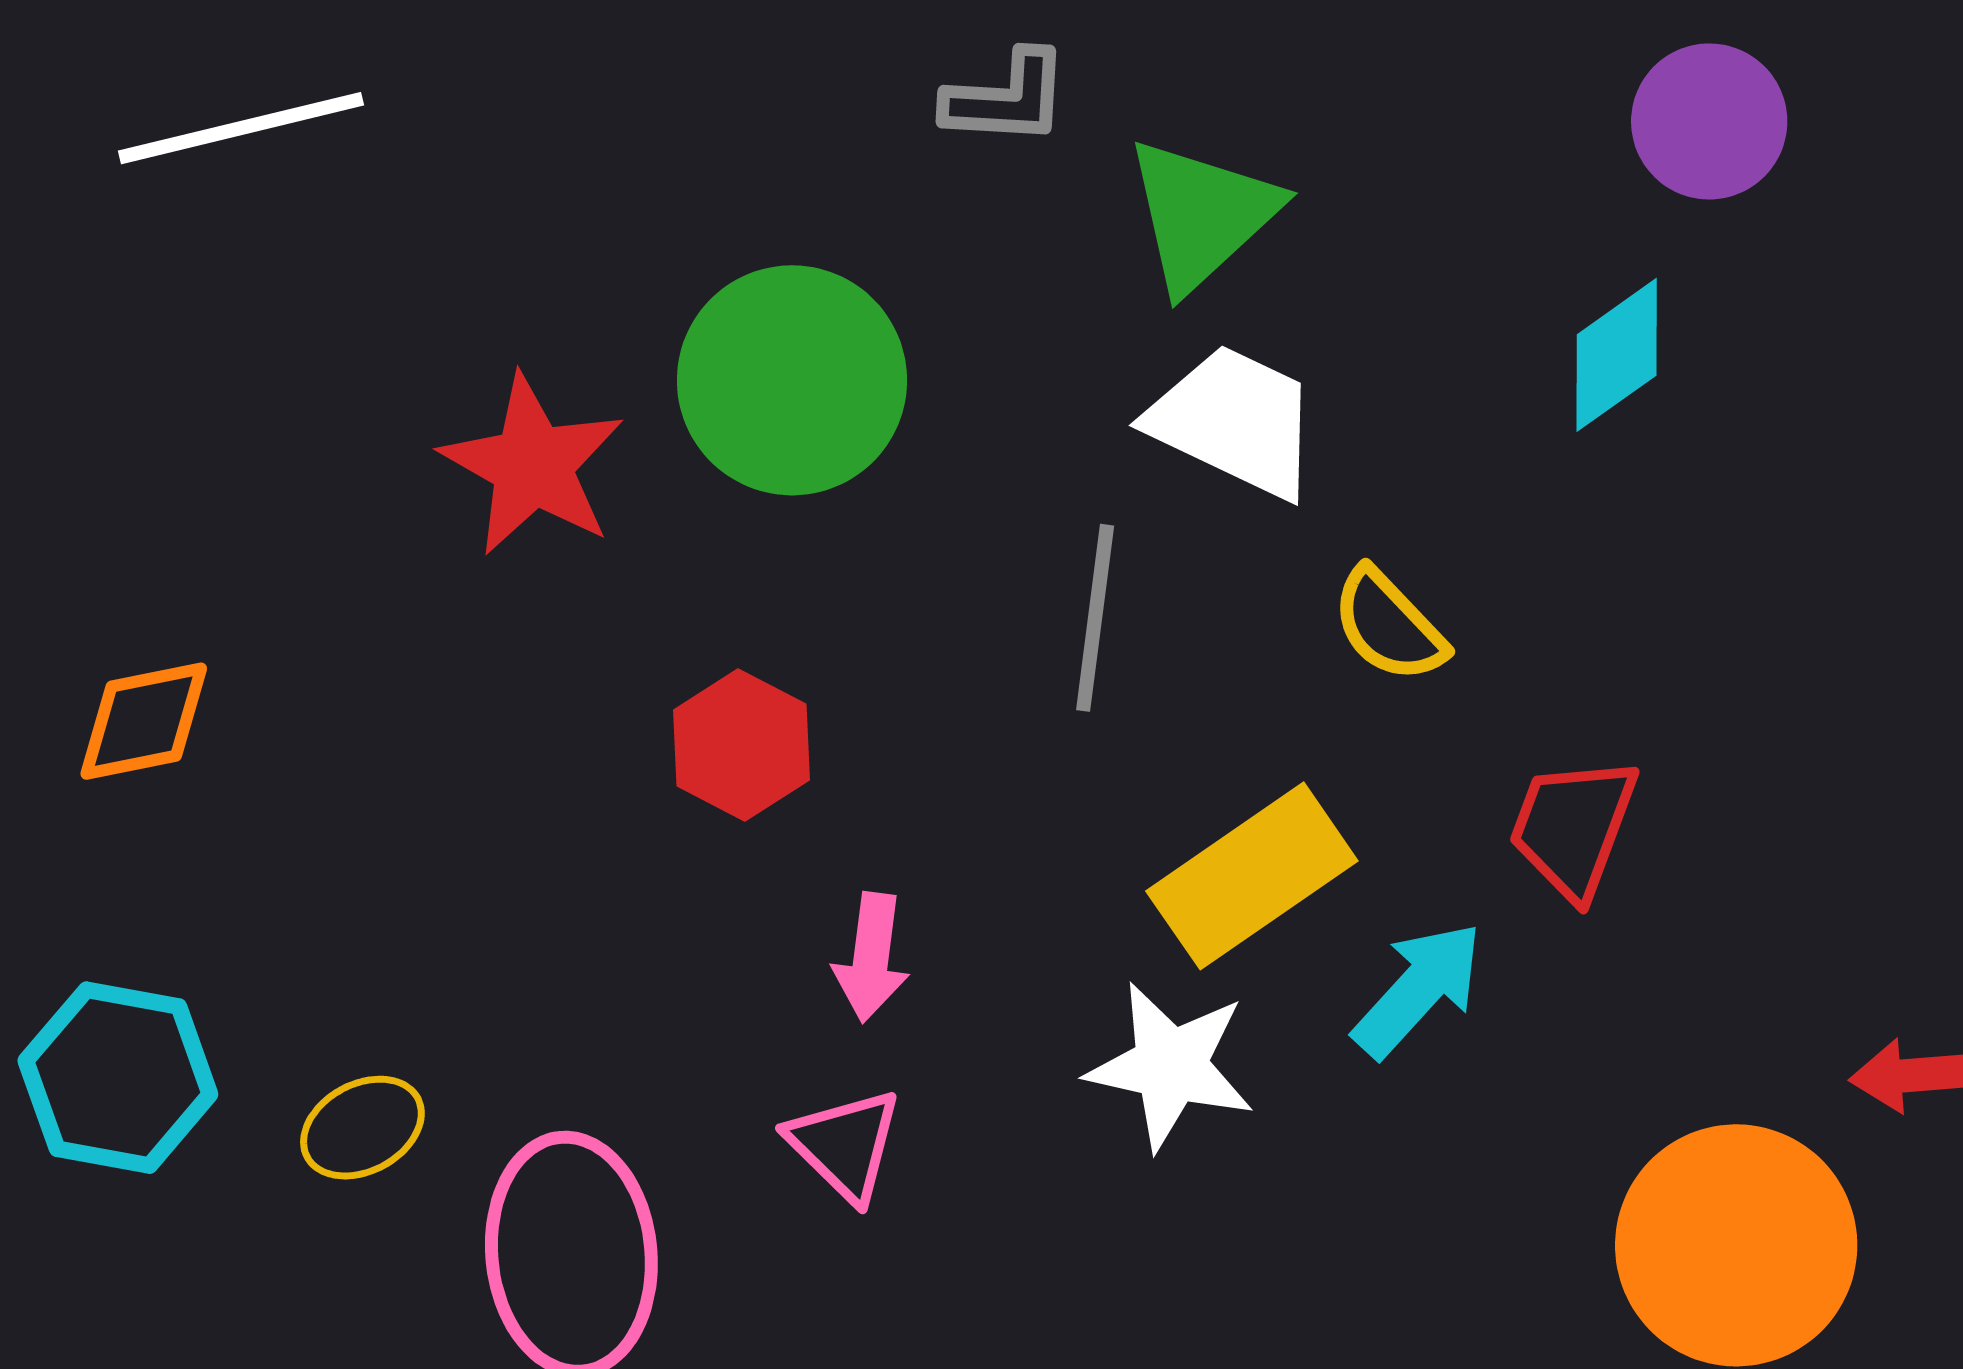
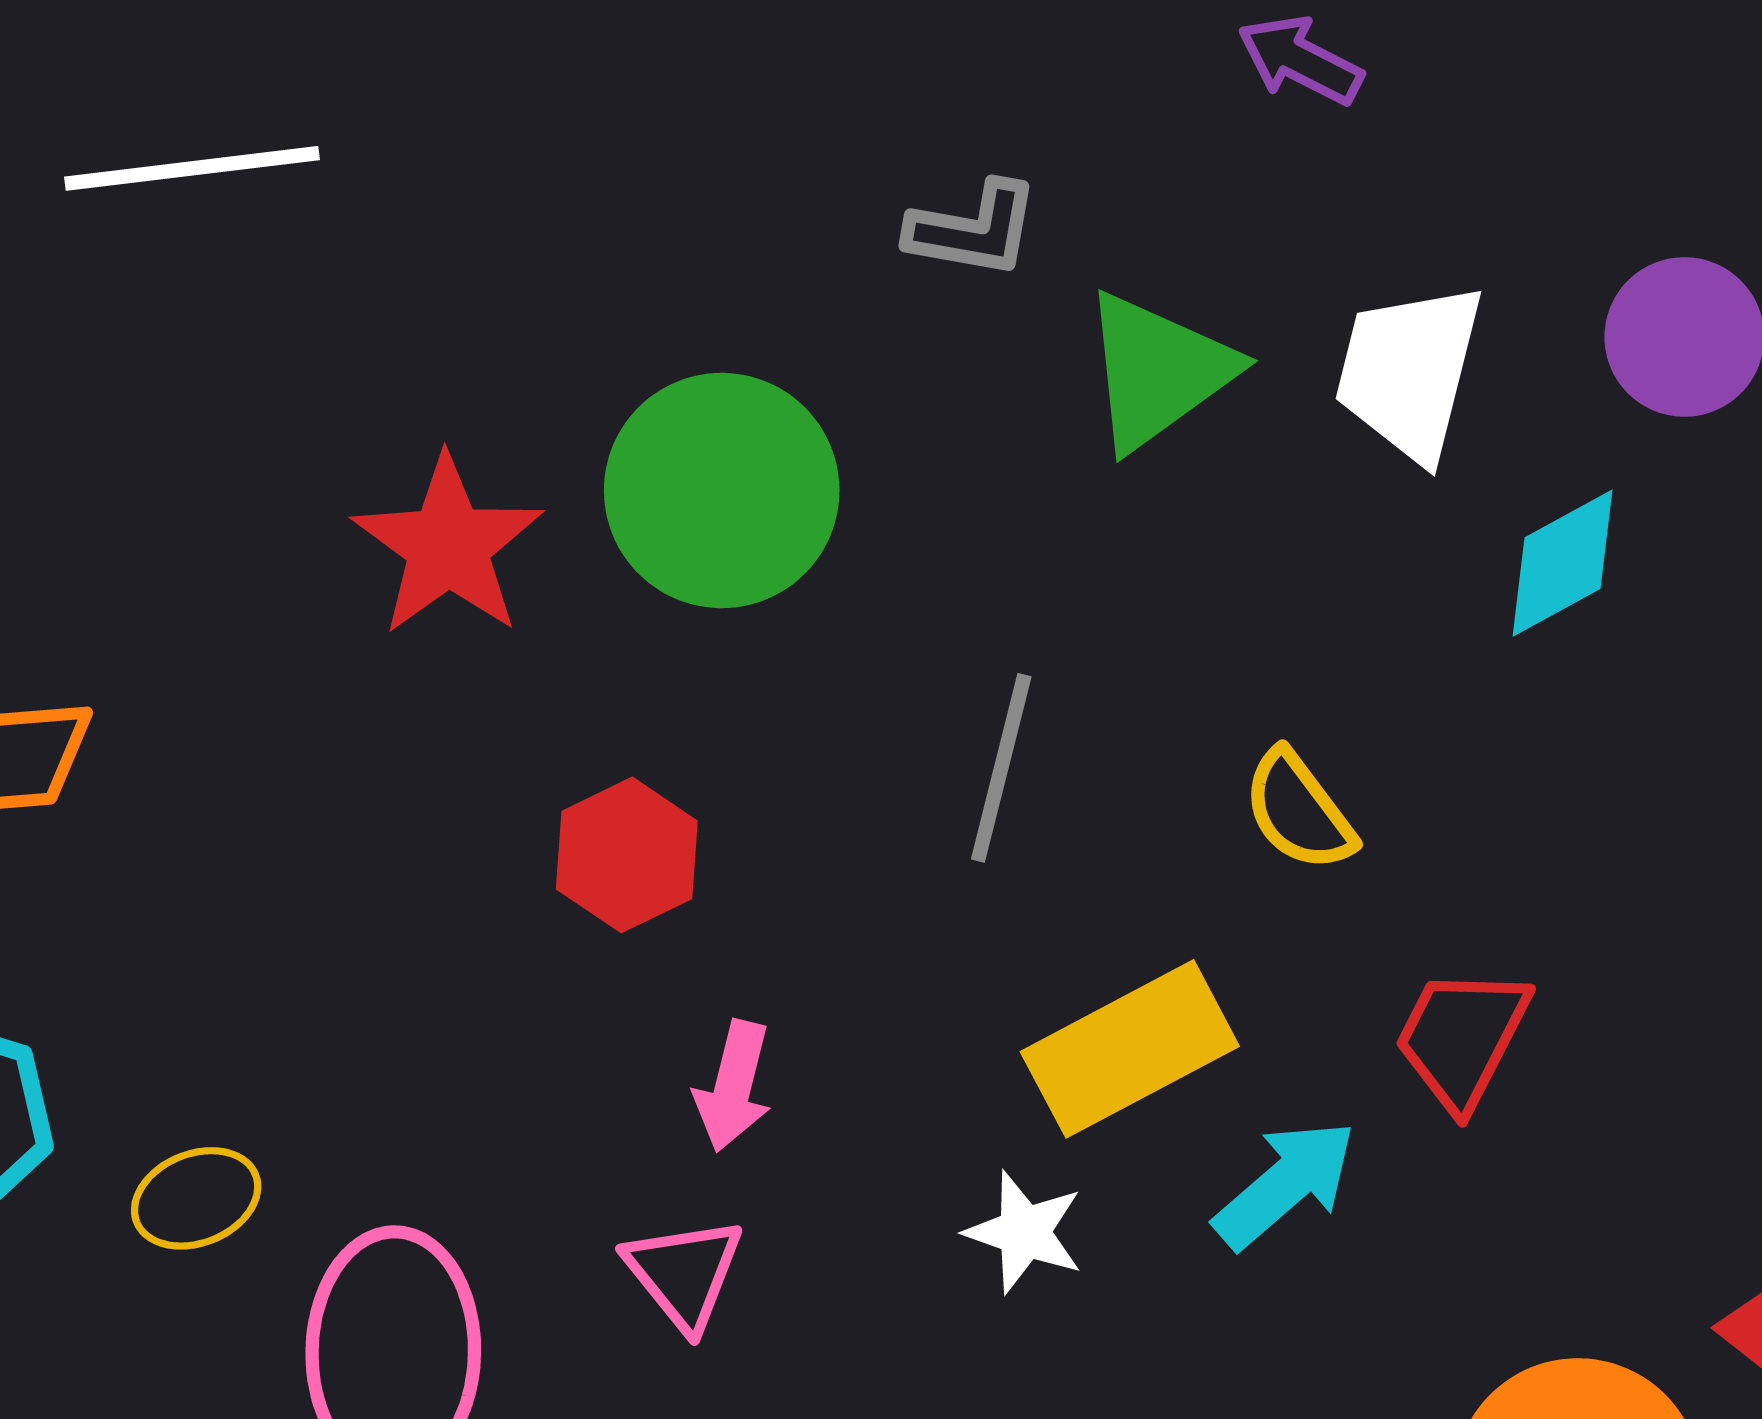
white trapezoid: (1234, 421) -> (1409, 372), moved, turned -108
white star: (1170, 1066) -> (1024, 1232), size x0.7

